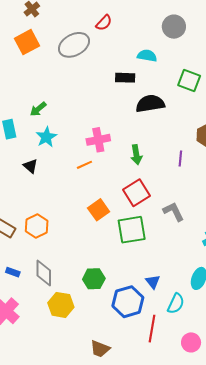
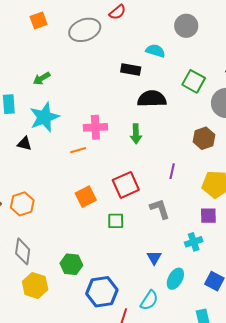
orange square: (27, 42) -> (39, 20), size x0.7
green arrow: (38, 109) -> (42, 78), moved
cyan star: (46, 137) -> (44, 117), size x1.4
green arrow: (136, 155) -> (136, 134), moved
purple line: (180, 159) -> (172, 171), moved
black triangle: (30, 166) -> (24, 144), turned -35
green square: (132, 230) -> (116, 221), size x0.6
blue triangle: (153, 282) -> (154, 258), moved

